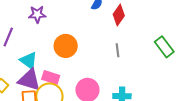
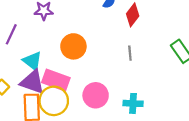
pink rectangle: (51, 77) -> (56, 80), size x1.4

